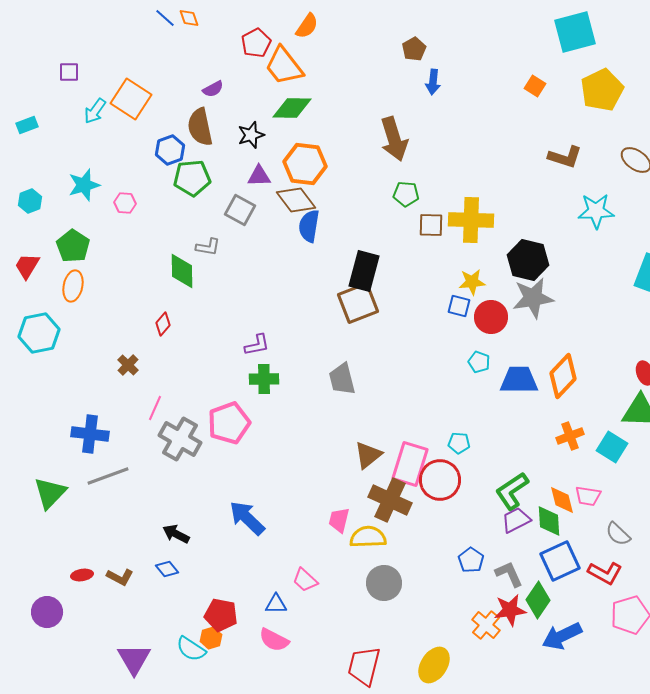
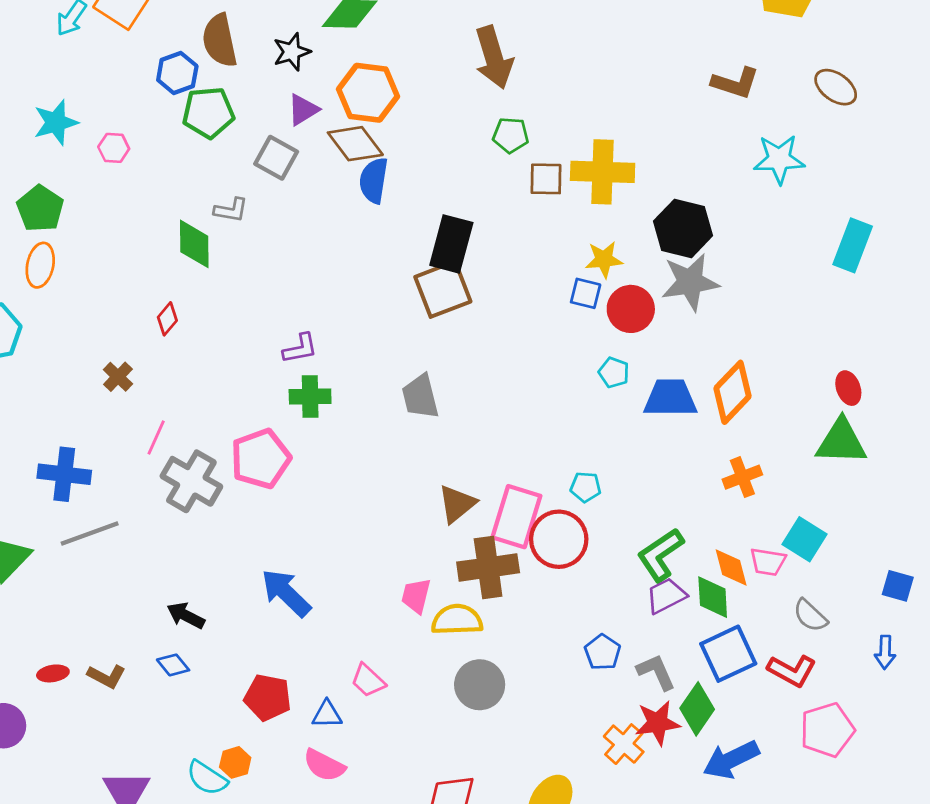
purple triangle: (259, 176) -> (303, 110), turned -30
cyan square: (612, 447) -> (805, 539), moved
brown cross: (390, 500) -> (488, 567), turned -33
red pentagon: (221, 615) -> (268, 697), moved

